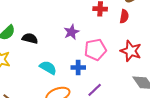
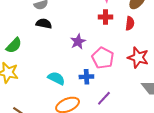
black semicircle: (30, 38) -> (44, 24), moved
pink pentagon: (95, 50) -> (103, 58), turned -30

